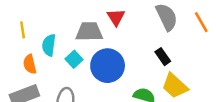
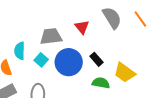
red triangle: (116, 17) -> (82, 27), moved
black rectangle: (163, 57) -> (97, 59), moved

